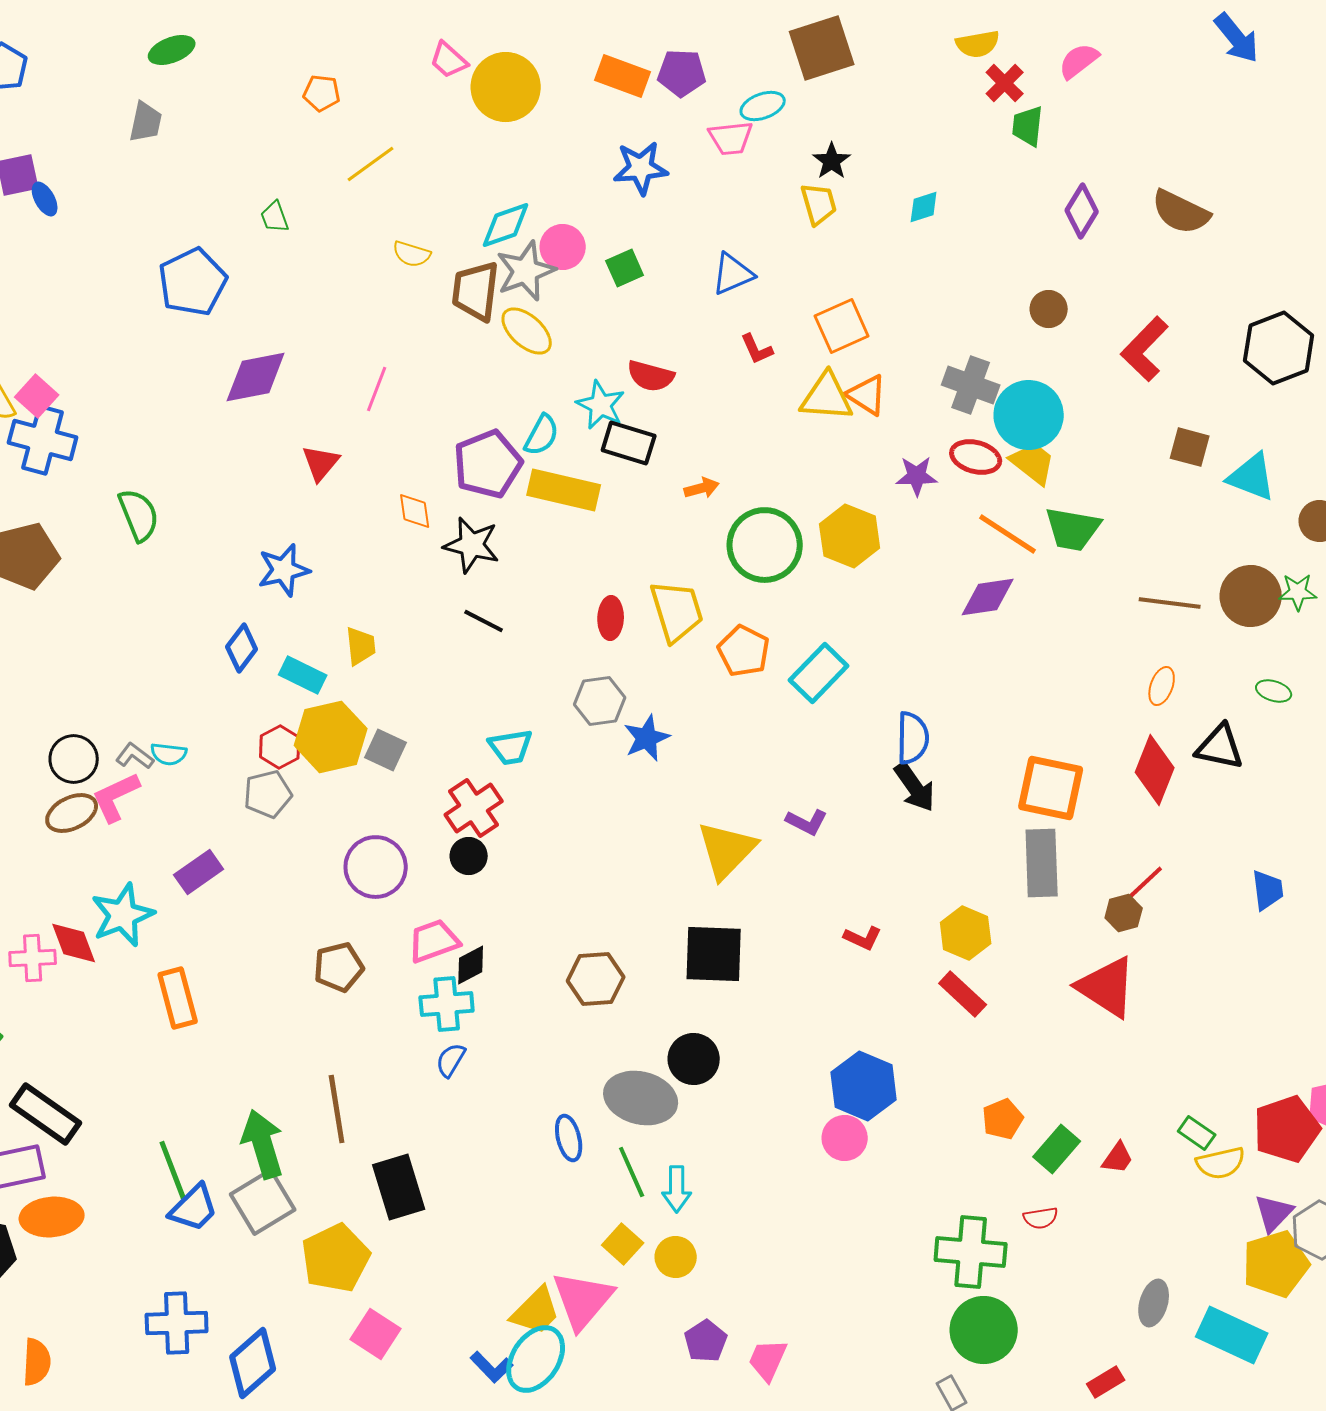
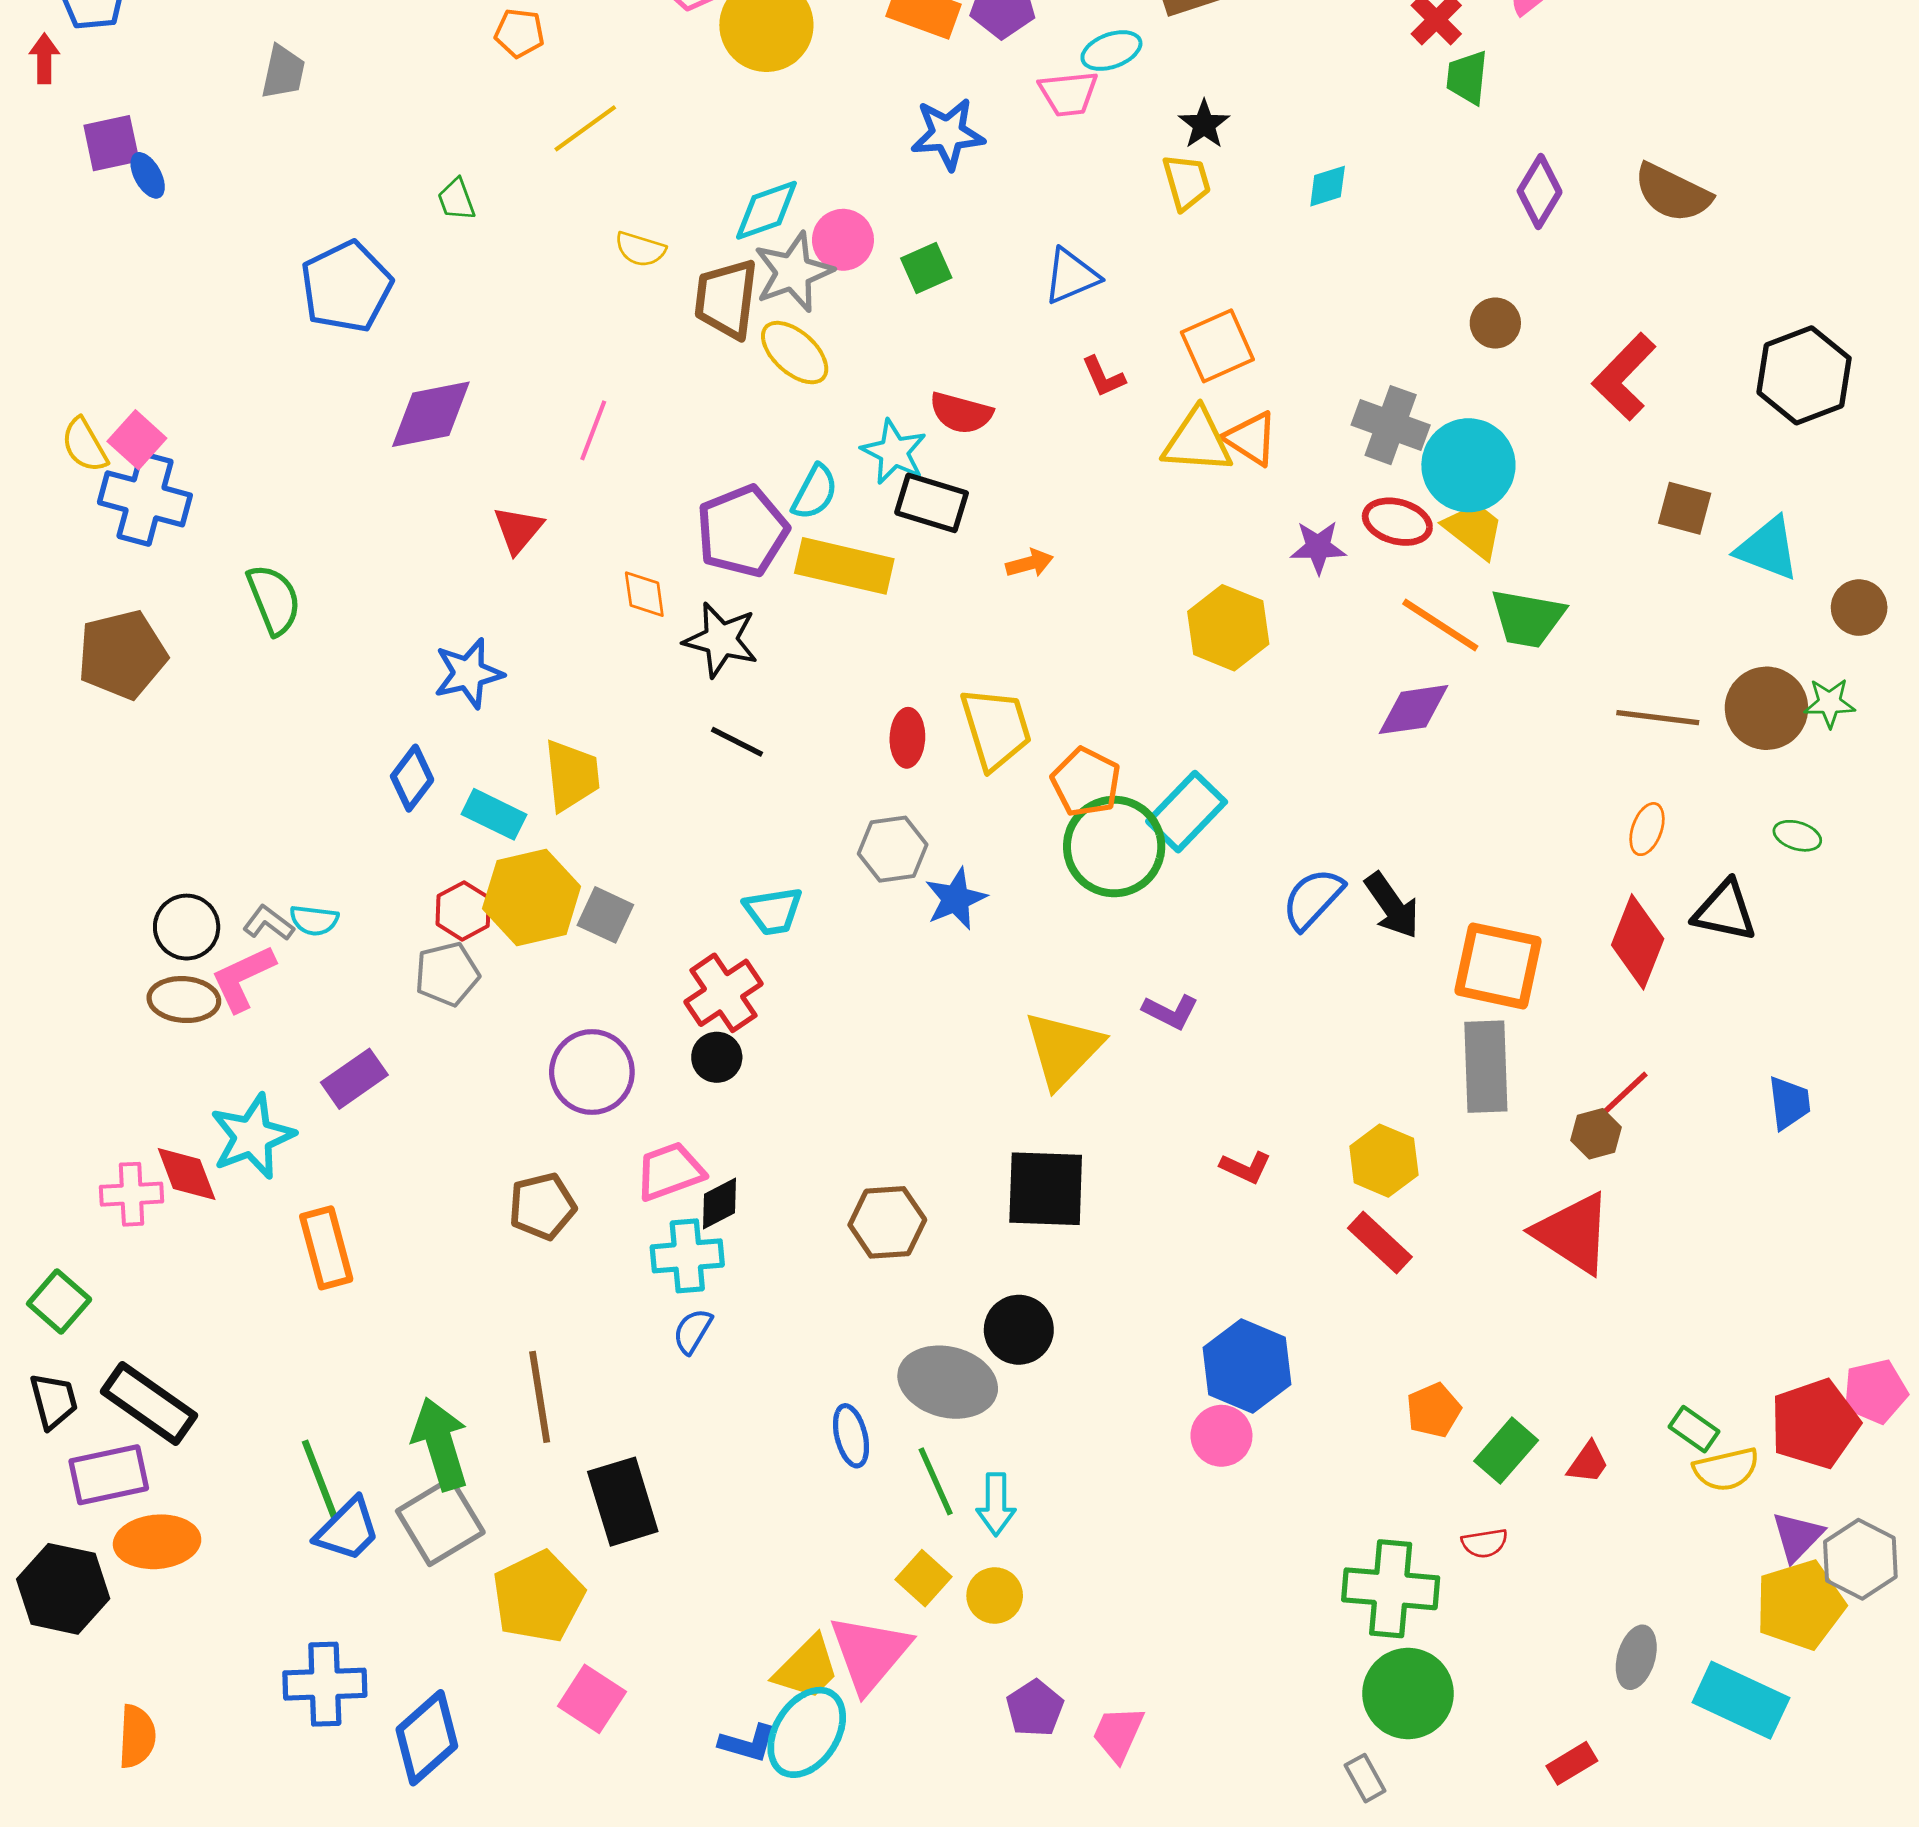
green circle: (765, 545) -> (1114, 847), moved
yellow trapezoid: (361, 646) -> (572, 775), size x1.4
blue semicircle: (913, 738) -> (1313, 899), turned -138
black arrow: (915, 787) -> (1392, 906), moved
brown ellipse: (72, 813) -> (184, 1000), turned 30
blue L-shape: (492, 1367) -> (748, 1743), turned -30

